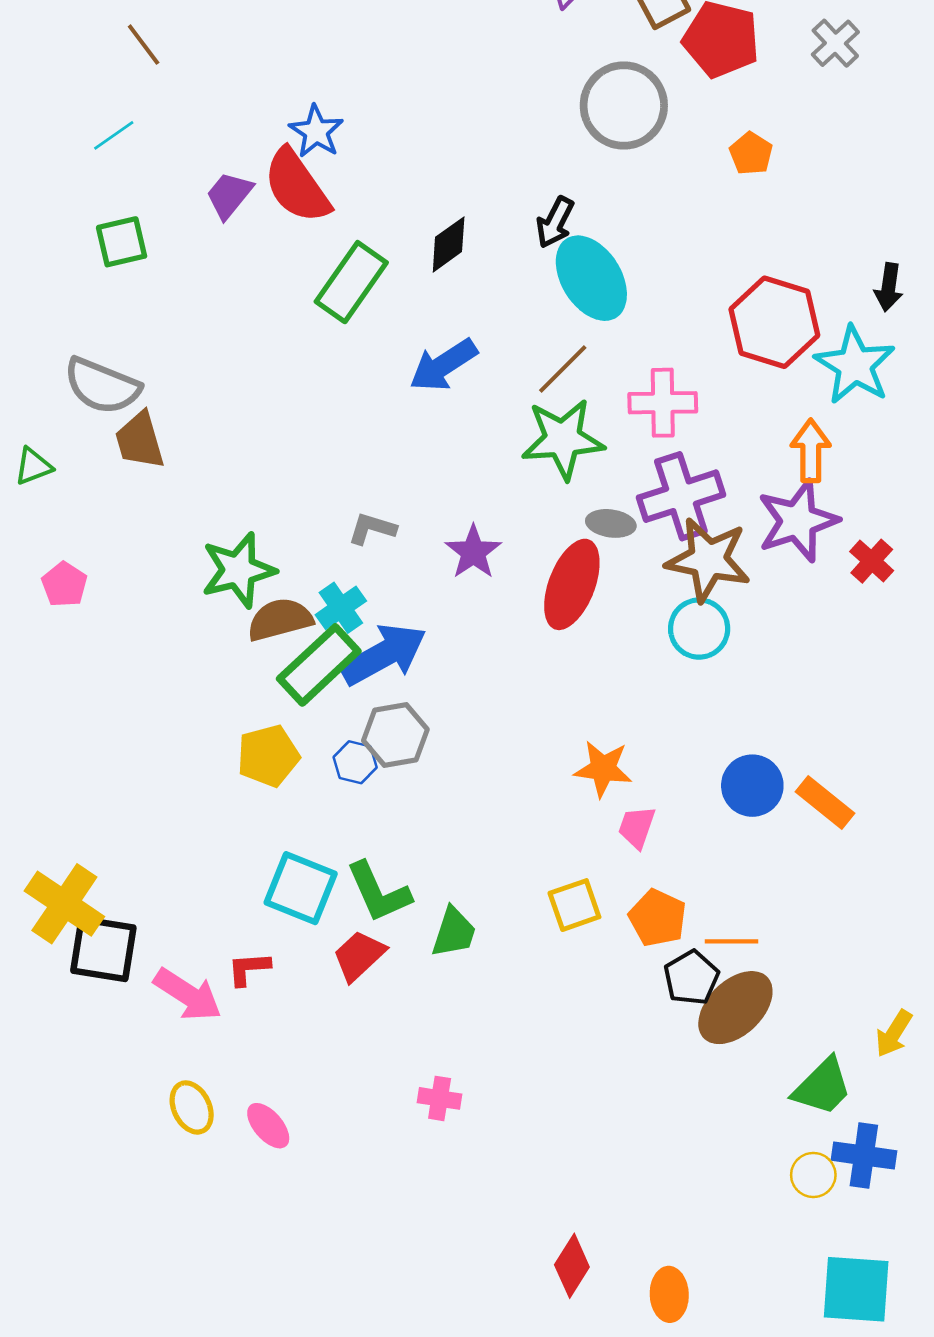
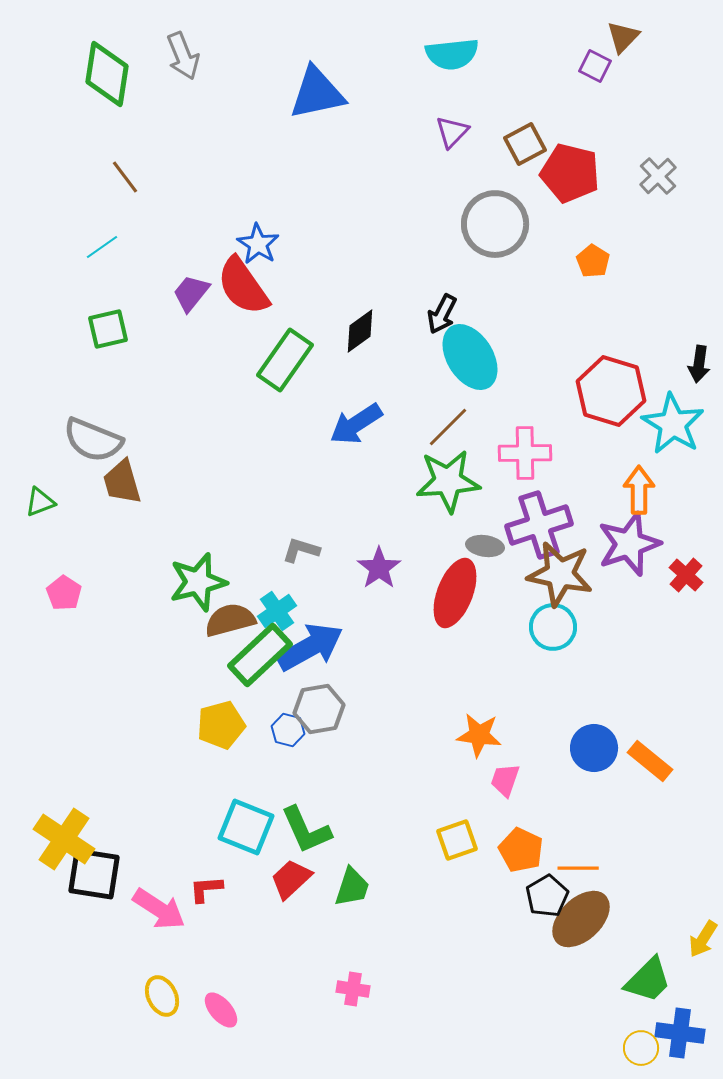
green trapezoid: (454, 932) -> (352, 887), moved

